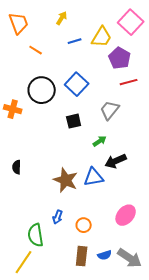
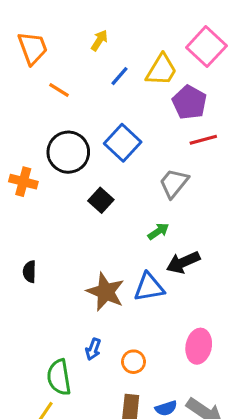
blue line: (75, 41) -> (120, 76), turned -32
black square: (74, 121) -> (101, 200), moved, turned -35
pink ellipse: (126, 215) -> (199, 346), turned -30

